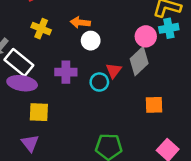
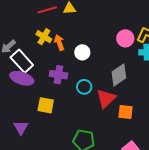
orange arrow: (80, 22) -> (59, 43), moved, turned 56
pink circle: (146, 36) -> (125, 38), moved
red triangle: (114, 71) -> (106, 99), moved, size x1.5
yellow square: (39, 112) -> (46, 105), moved

